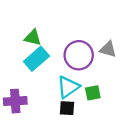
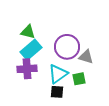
gray triangle: (108, 49) -> (86, 57), moved
purple cross: (15, 101) -> (27, 69), moved

